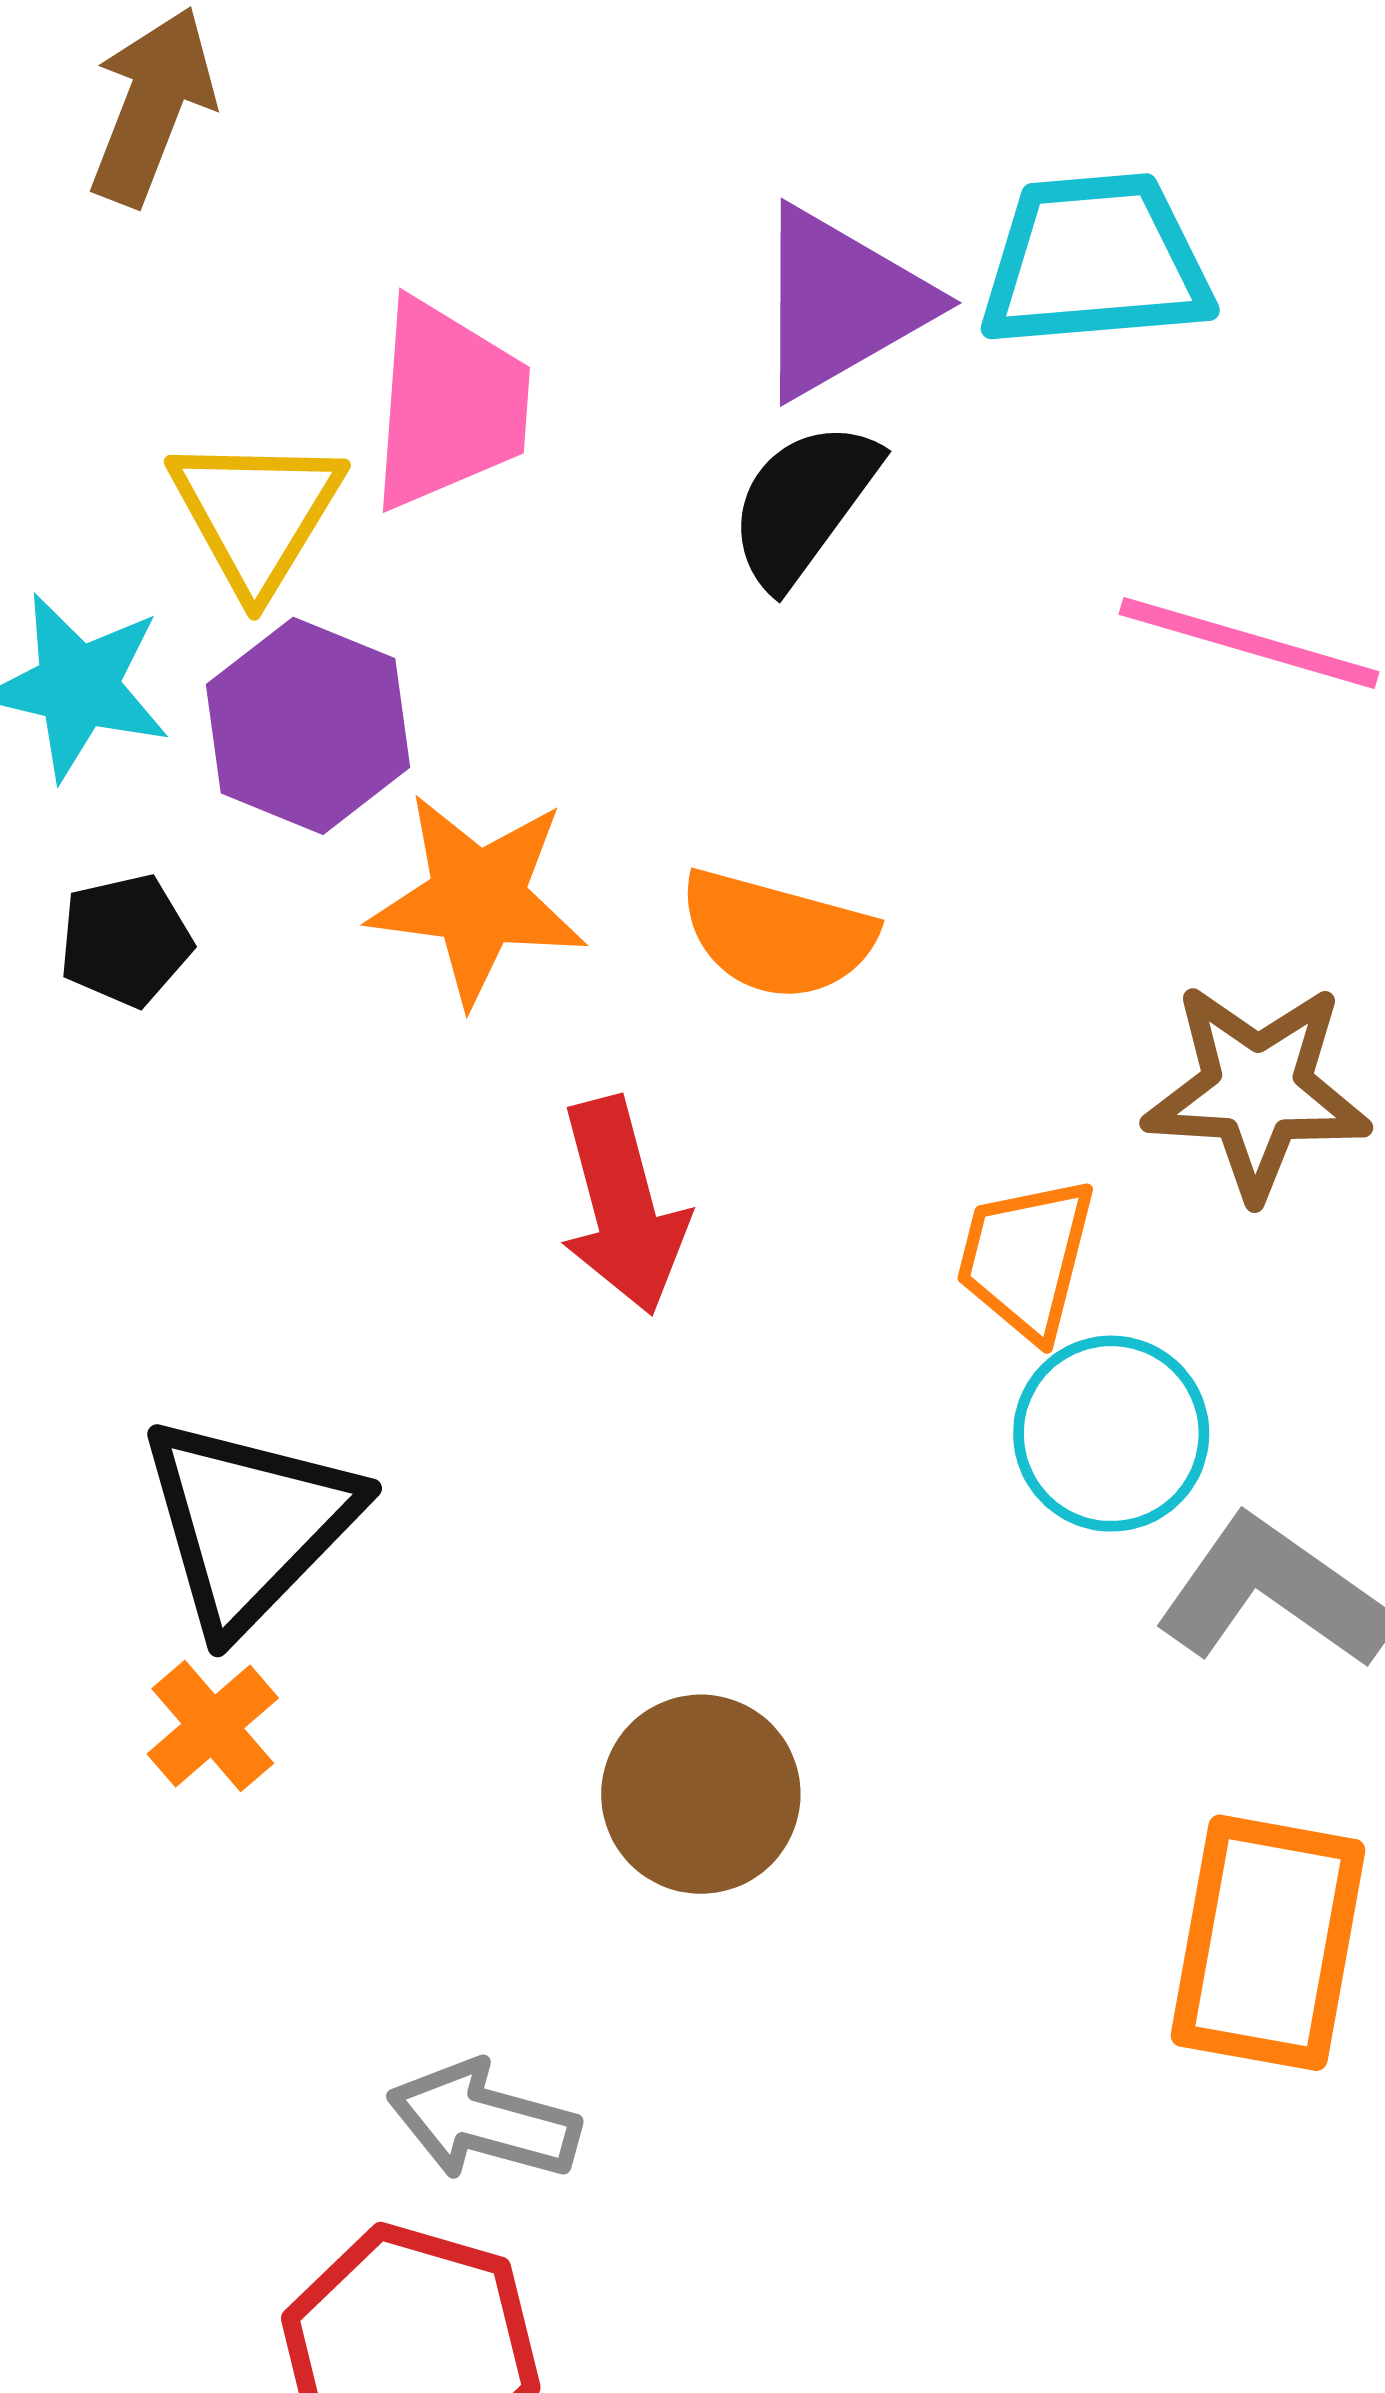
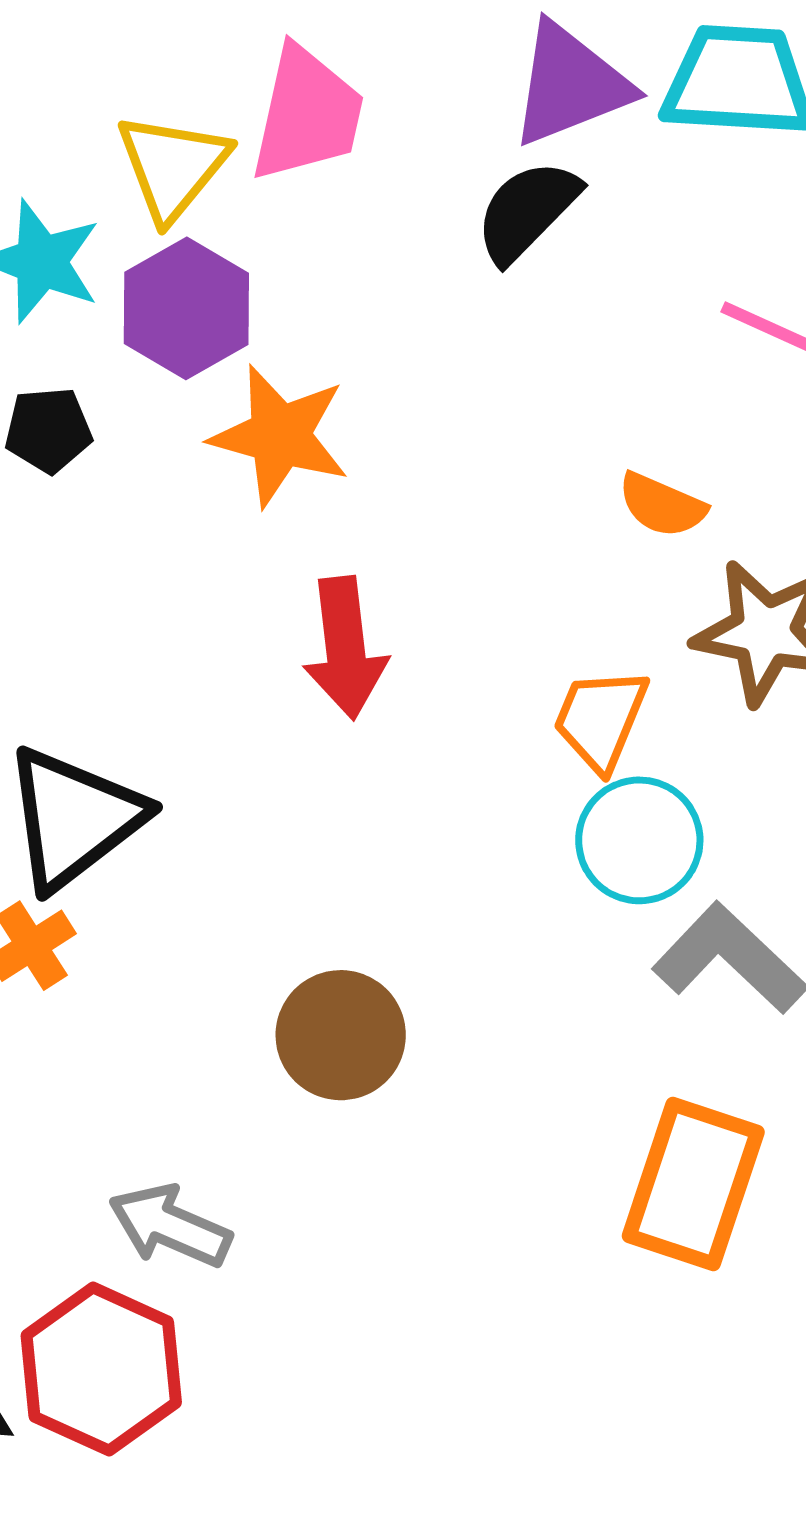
orange semicircle: (777, 935) -> (662, 505), moved, size x0.7

